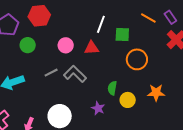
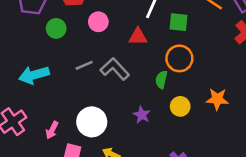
pink circle: (66, 45) -> (98, 22), moved
orange circle: (137, 59) -> (179, 58), moved
green semicircle: (112, 88) -> (161, 80), moved

